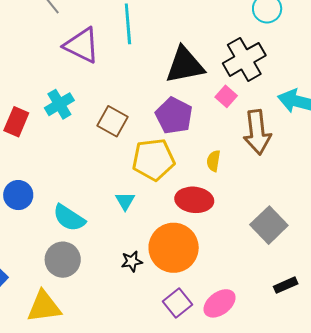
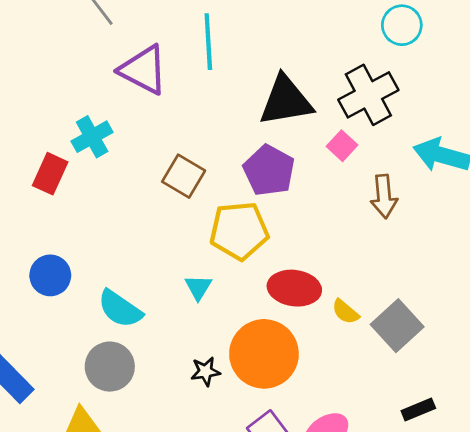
cyan cross: (59, 104) -> (92, 137), moved
brown arrow: (257, 132) -> (384, 196), size x0.7
yellow semicircle: (213, 161) -> (345, 312), moved, turned -60

